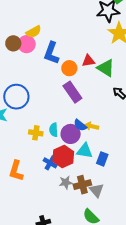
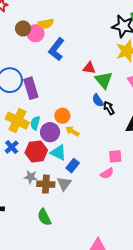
orange circle: (69, 68) -> (62, 116), moved
purple rectangle: (72, 92) -> (31, 88), moved
blue semicircle: (80, 125) -> (98, 100), moved
yellow cross: (36, 133) -> (17, 121), size x1.6
blue cross: (50, 163) -> (12, 147), moved
gray triangle: (97, 190) -> (64, 184), moved

